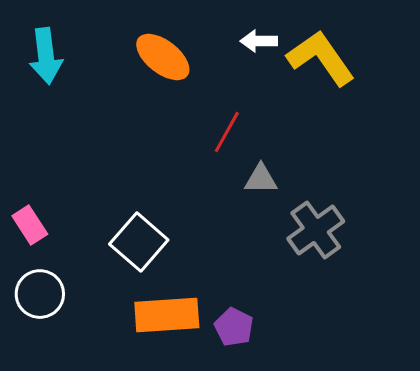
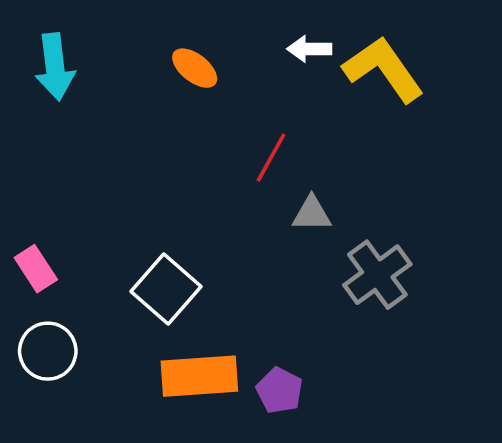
orange ellipse: (163, 57) -> (195, 68), size x0.7

